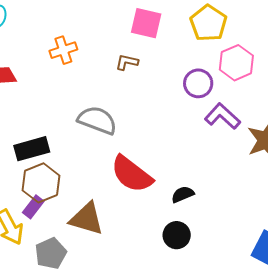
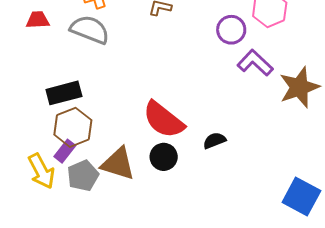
gray semicircle: (97, 120) -> (90, 30), moved
black circle: (177, 235) -> (164, 157), moved
gray pentagon: (51, 253) -> (83, 176), moved

